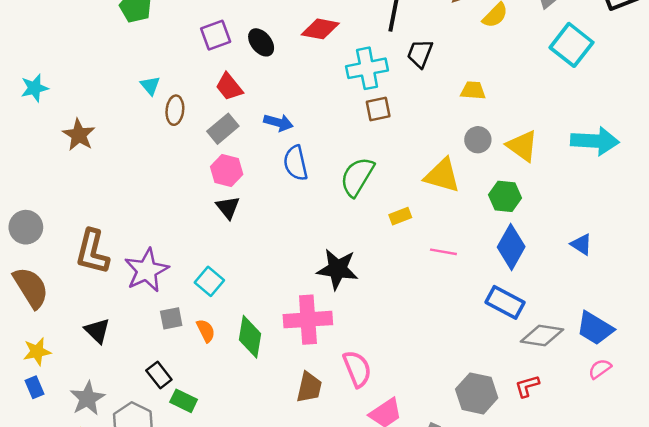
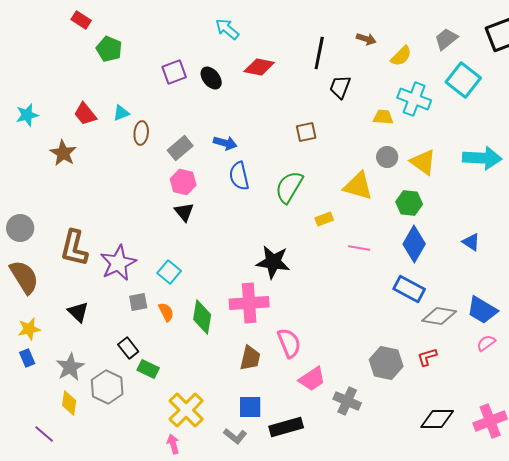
cyan cross: (367, 68) -> (414, 99), moved, turned 32
cyan triangle: (150, 86) -> (121, 113), turned 48
red trapezoid: (229, 87) -> (85, 114), moved

